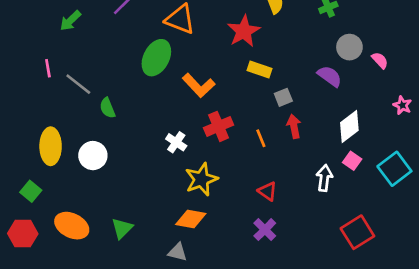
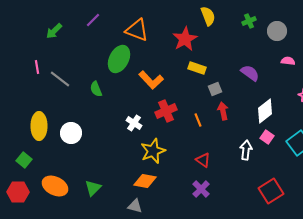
gray circle: (349, 47) -> (277, 31), moved
pink semicircle: (380, 60) -> (288, 61), turned -40
green semicircle: (107, 108) -> (96, 89), moved

